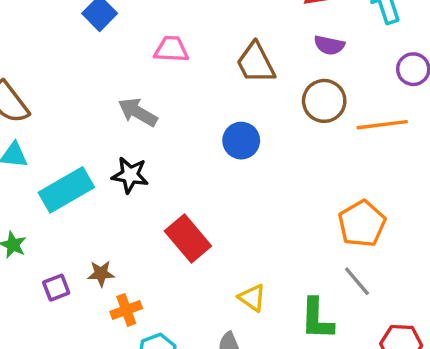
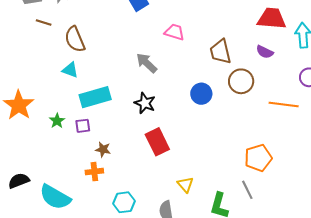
brown circle: (324, 101) -> (241, 81), moved
black star: (130, 175) -> (145, 103), moved
purple square: (56, 288) -> (83, 126), moved
orange cross: (126, 310) -> (94, 172), moved

